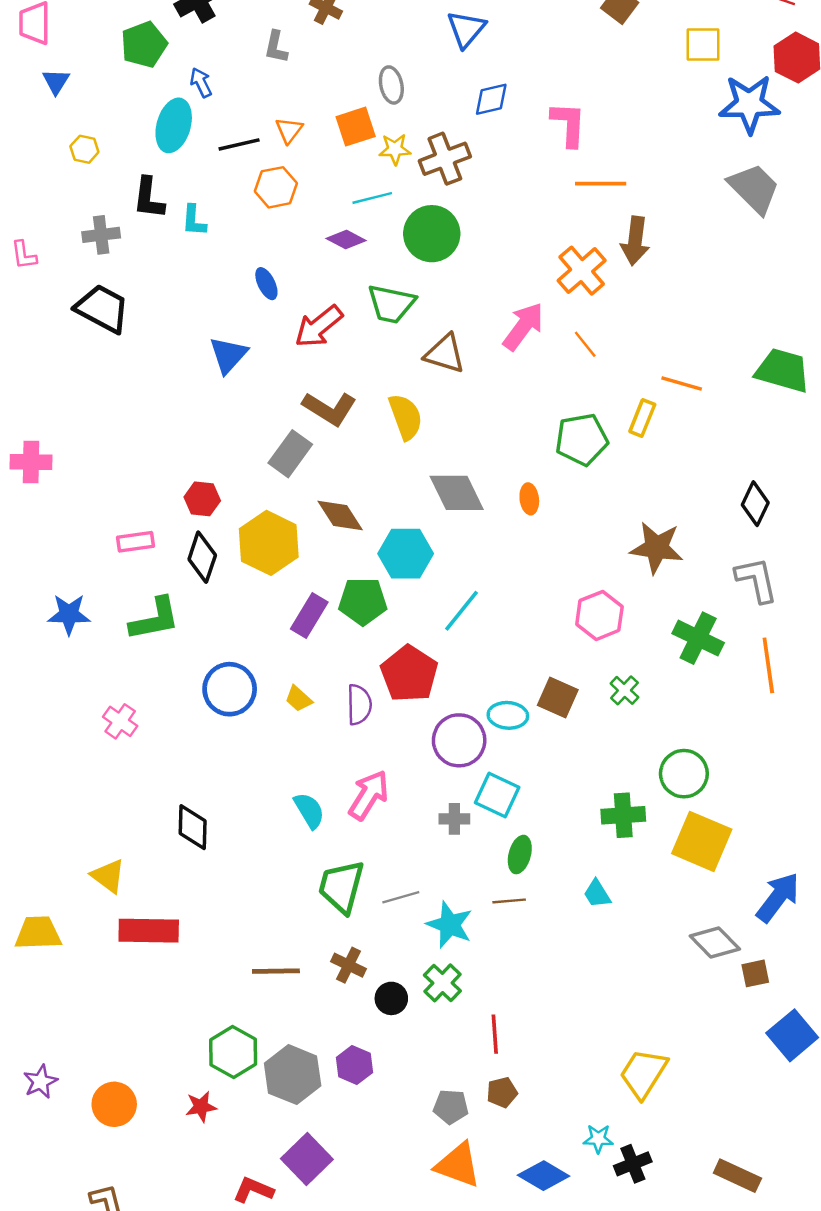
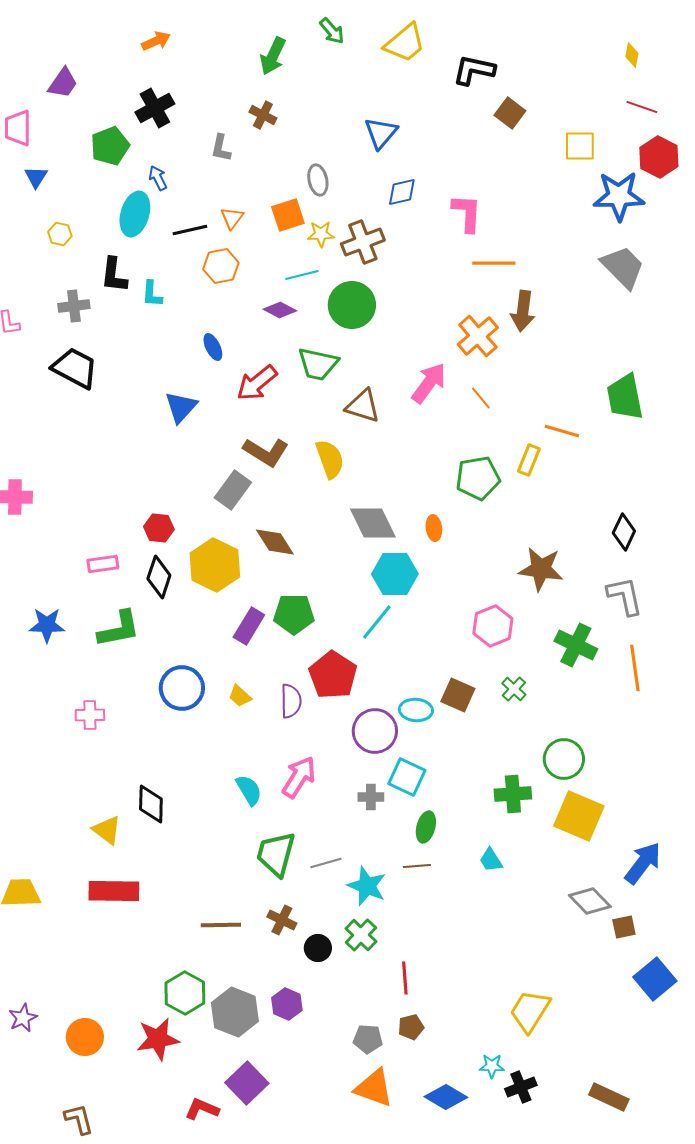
green trapezoid: (783, 370) -> (625, 397), moved, turned -117
cyan hexagon: (406, 554) -> (395, 574), moved
pink cross: (120, 721) -> (90, 715), turned -36
yellow triangle: (108, 876) -> (107, 830), moved
red star: (201, 1107) -> (158, 1039), size x1.6

